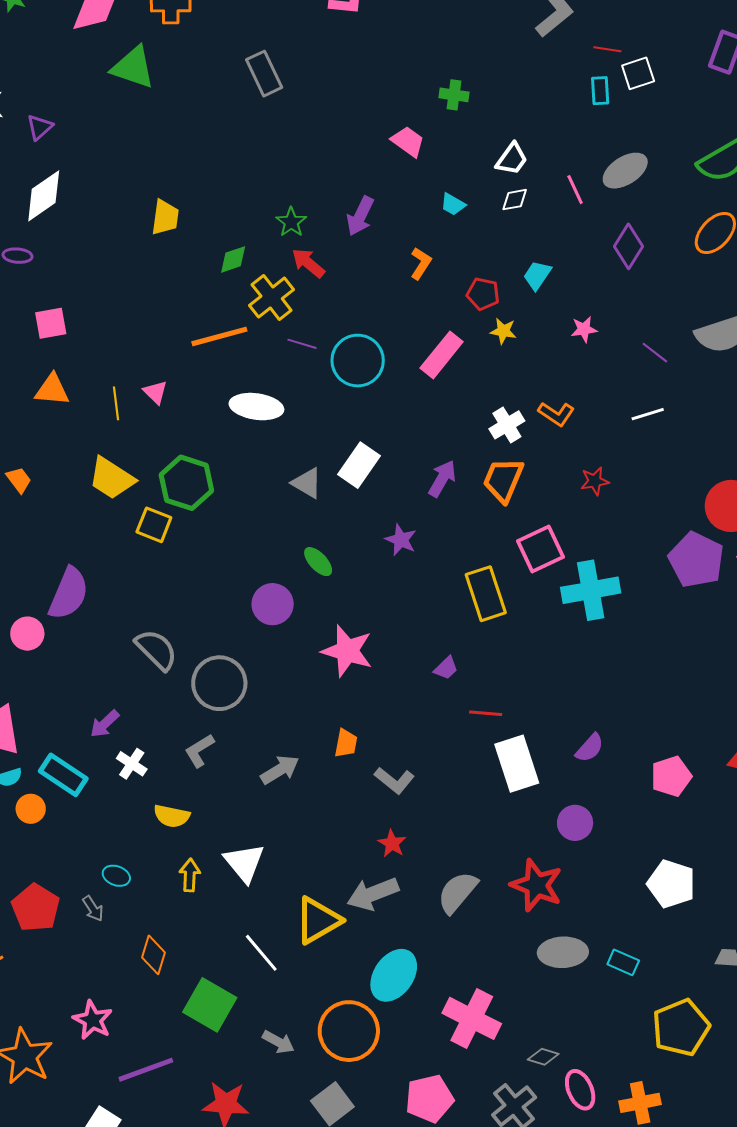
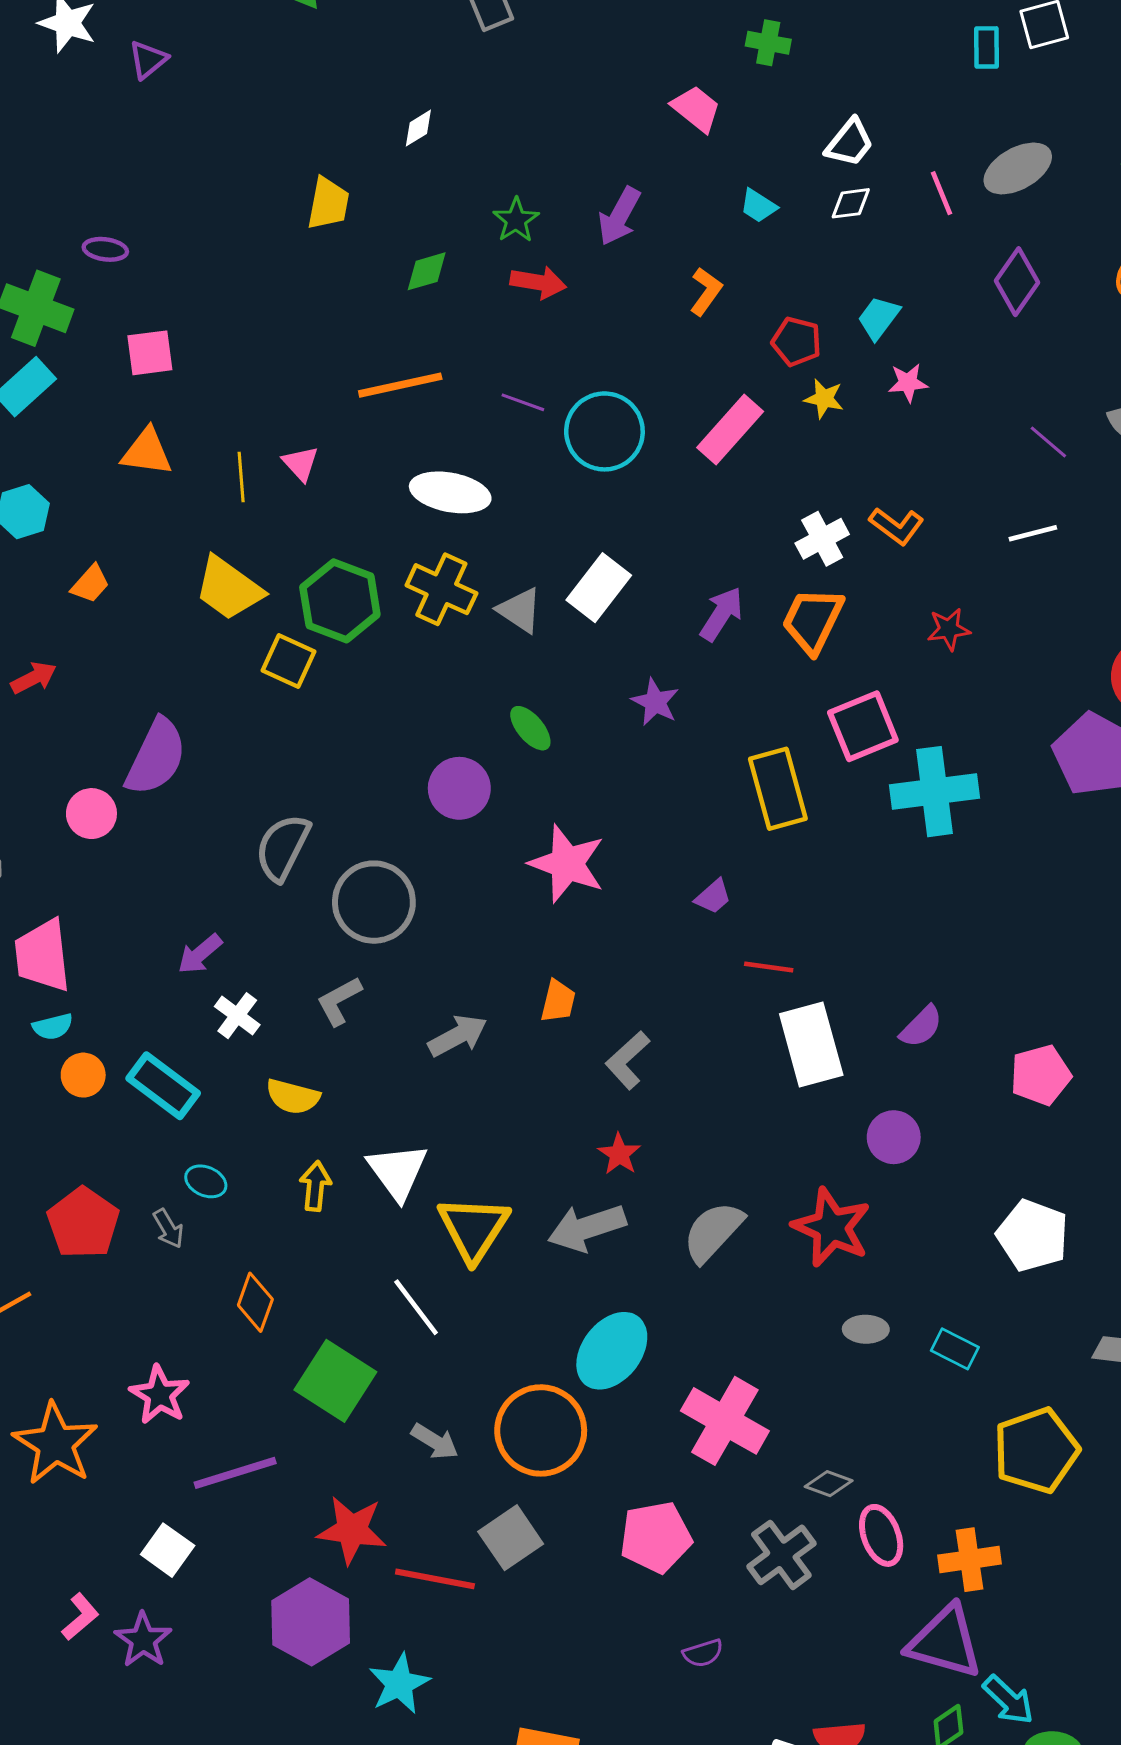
white diamond: (44, 196) -> (418, 128), moved, size x0.5
red arrow: (308, 263) -> (538, 282), turned 147
yellow cross: (272, 297) -> (441, 589), moved, turned -30
pink star: (584, 329) -> (908, 383), moved
orange trapezoid: (19, 480) -> (90, 584), turned 76
gray semicircle: (156, 650) -> (283, 847), turned -111
cyan rectangle: (63, 775) -> (163, 1086), moved
gray L-shape: (394, 780) -> (628, 1060), turned 96
yellow triangle: (318, 920) -> (473, 1228), moved, turned -30
gray ellipse: (563, 952) -> (866, 1329), size x0.6

